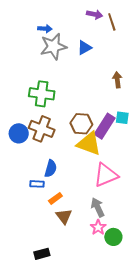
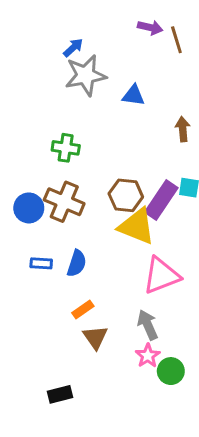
blue arrow: (45, 29) -> (73, 48), turned -48
blue triangle: (84, 48) -> (133, 95), moved, turned 35
green cross: (42, 94) -> (66, 148), size x0.7
blue rectangle: (37, 184) -> (41, 263), moved

